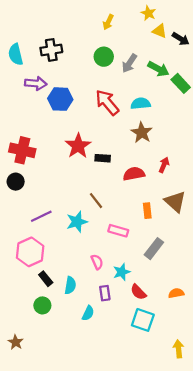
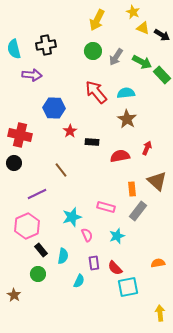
yellow arrow: (108, 22) -> (97, 20), size x1.5
blue hexagon: (60, 99) -> (54, 108), moved
red star: (78, 146) -> (70, 131), size x0.6
brown line: (96, 201) -> (61, 170), moved
cyan star: (77, 222) -> (72, 217), moved
gray rectangle: (154, 249) -> (138, 211), moved
cyan star: (122, 272) -> (117, 236), moved
red semicircle: (138, 292) -> (115, 268), moved
cyan square: (143, 320) -> (128, 287), turned -30
brown star: (16, 342) -> (14, 295), moved

